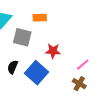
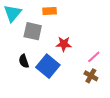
black semicircle: (13, 67) -> (24, 61), turned -40

